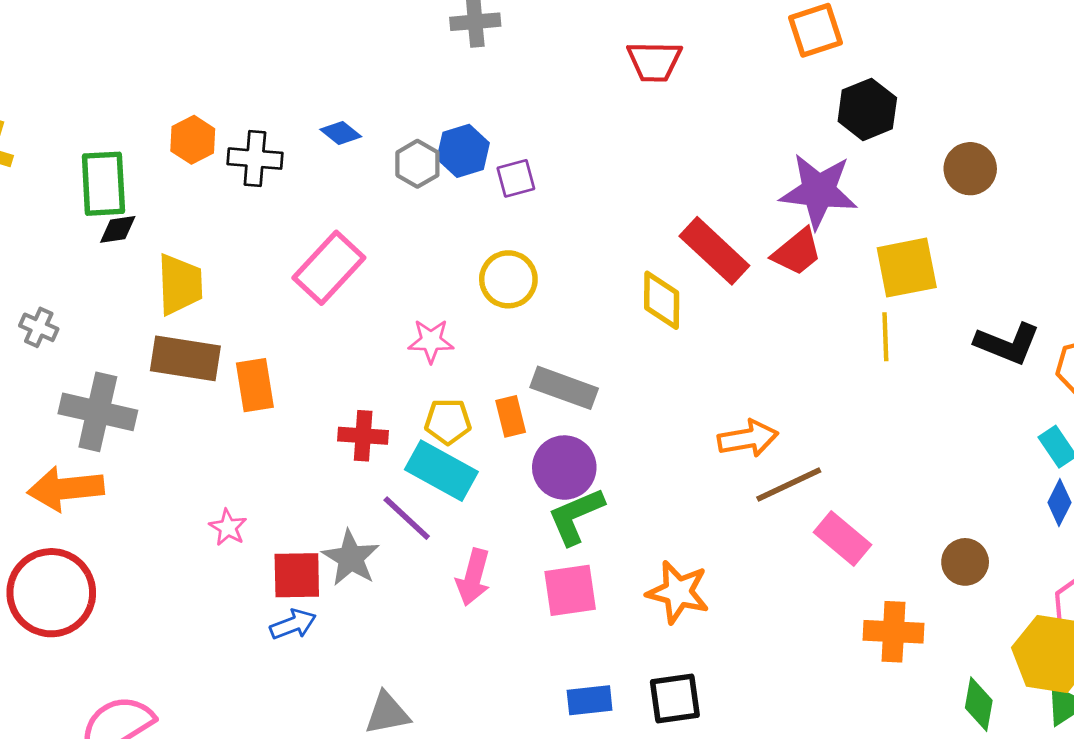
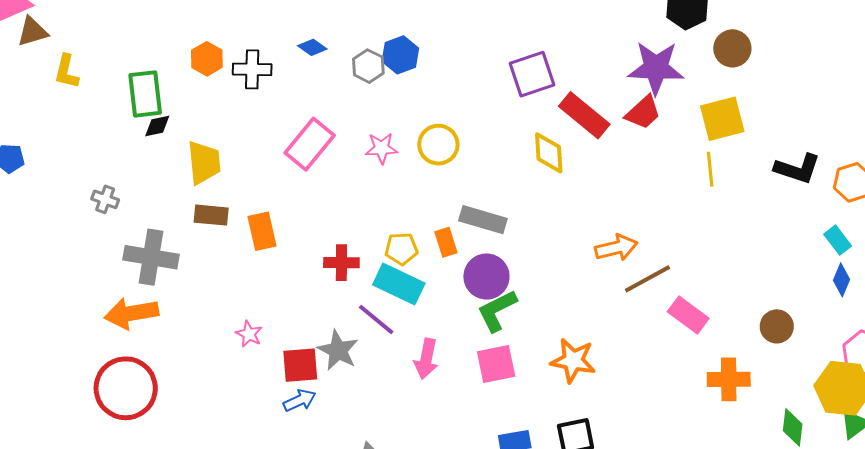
brown circle: (970, 169) -> (732, 48), moved
purple square: (516, 178) -> (532, 74), moved, size x1.6
pink star: (431, 341) -> (381, 148), moved
brown rectangle: (185, 358) -> (211, 215), size x0.7

